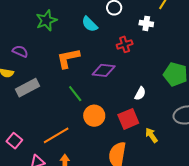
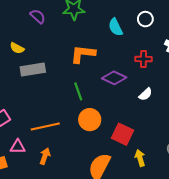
purple semicircle: (20, 51) -> (38, 16), moved
white semicircle: (140, 94) -> (145, 94), moved
red square: (128, 119) -> (122, 134), turned 30

